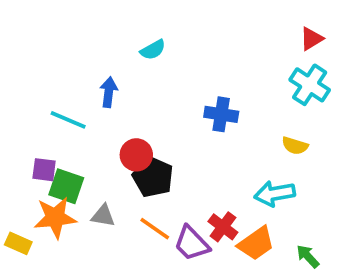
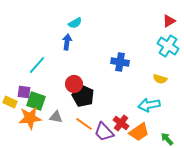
cyan semicircle: (153, 50) -> (75, 23), moved
blue arrow: (109, 92) -> (67, 42), moved
cyan line: (68, 120) -> (37, 65), turned -72
yellow rectangle: (18, 243) -> (10, 102), moved

